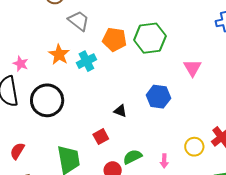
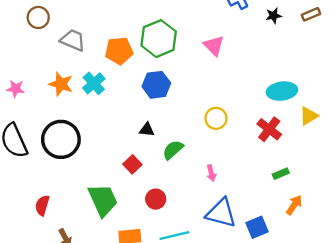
pink star: (21, 64) -> (16, 89), moved
pink triangle: (192, 68) -> (214, 46), moved
blue hexagon: (158, 97) -> (156, 85), moved
yellow circle: (194, 147) -> (216, 118), moved
green semicircle: (132, 157) -> (173, 150), moved

